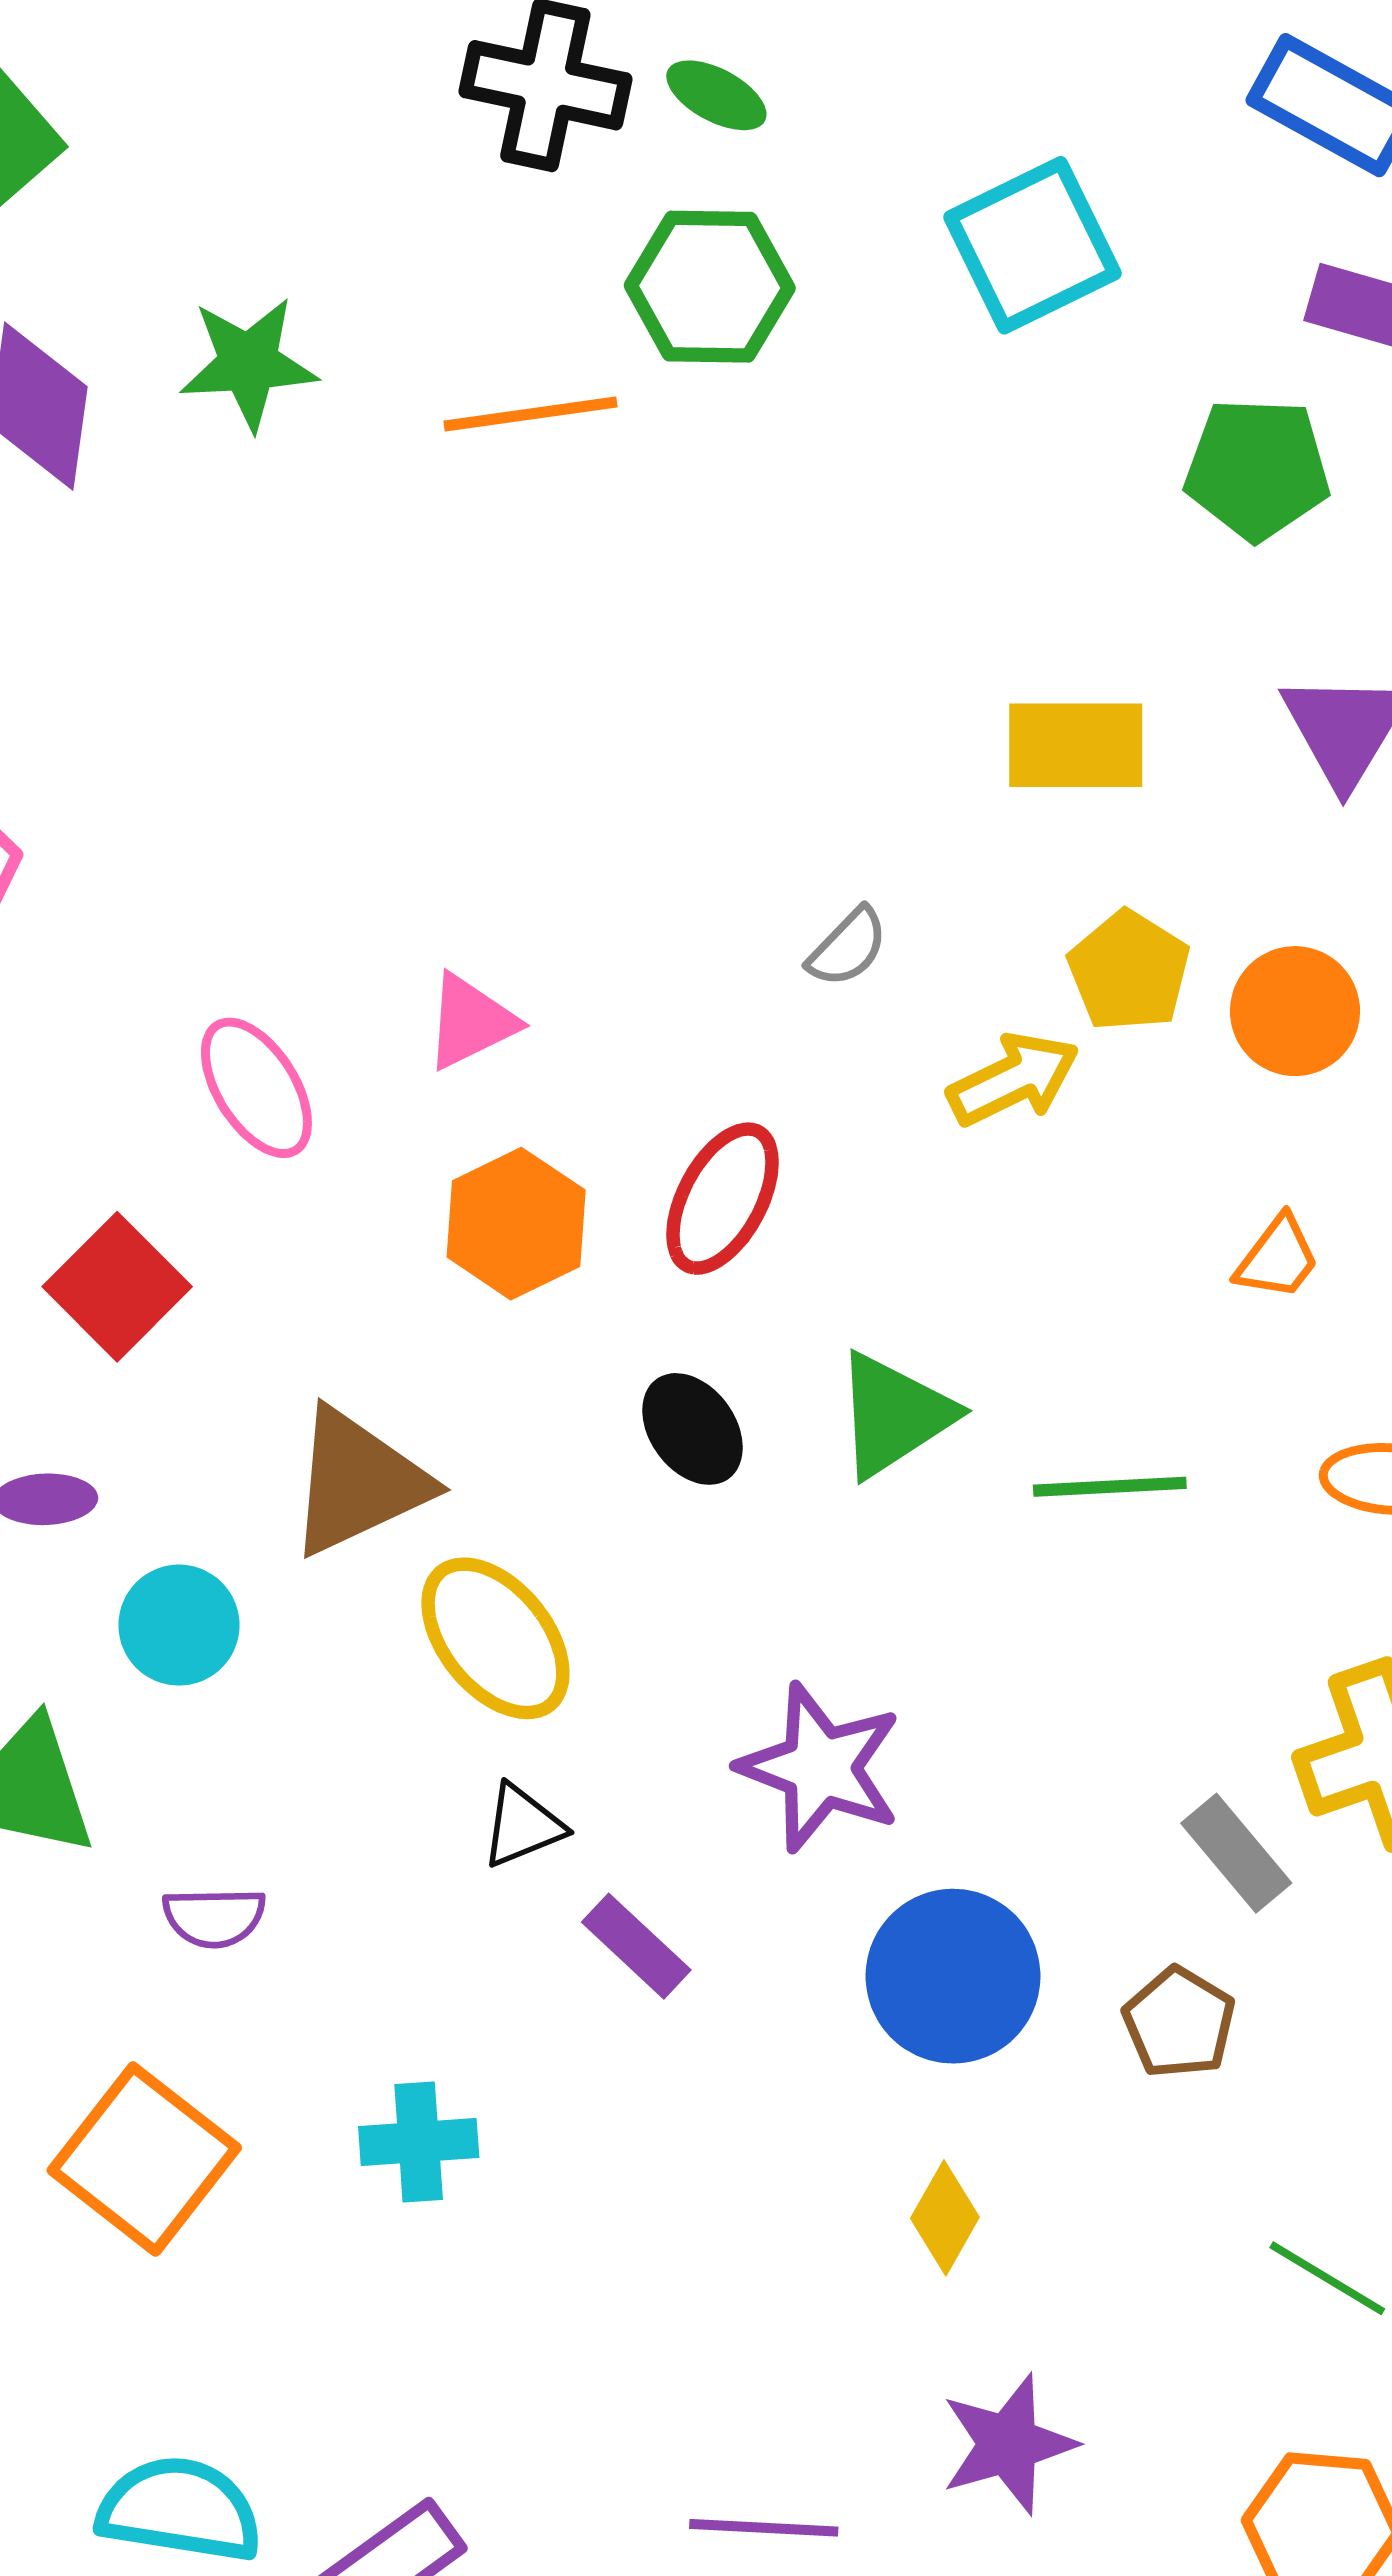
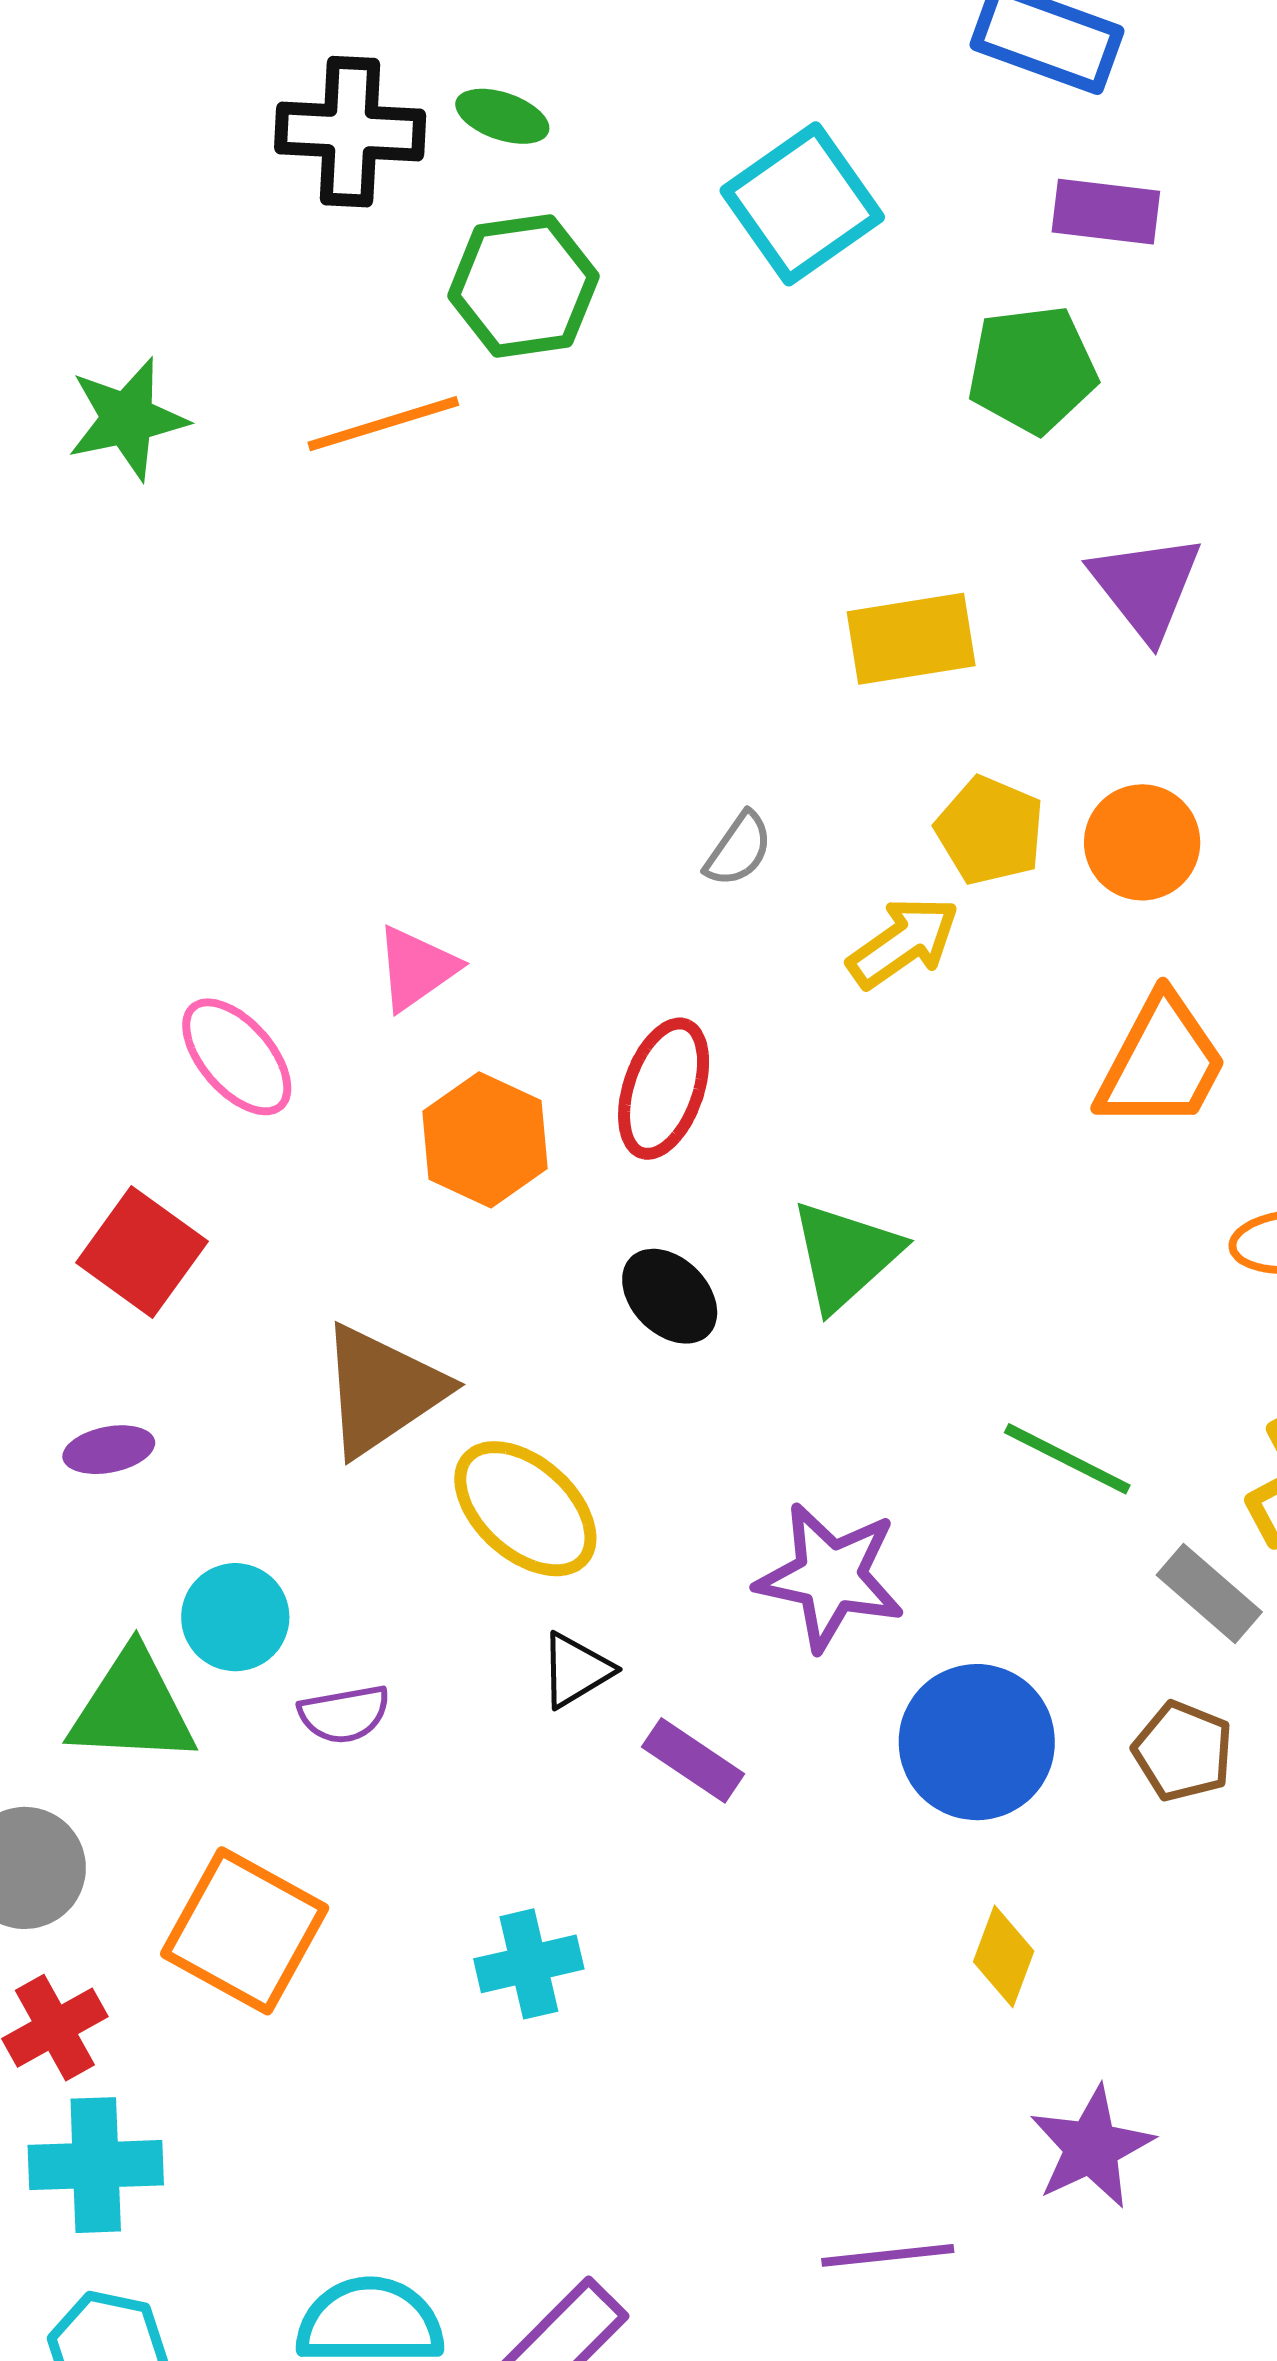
orange trapezoid: (1278, 1258) -> (1162, 1063), size x1.8
green line: (1110, 1487) -> (1067, 1459), moved, turned 39
cyan circle: (179, 1625) -> (235, 1617), moved
purple semicircle: (214, 1917) -> (344, 1714), moved
orange square: (144, 2159) -> (245, 1931), moved

